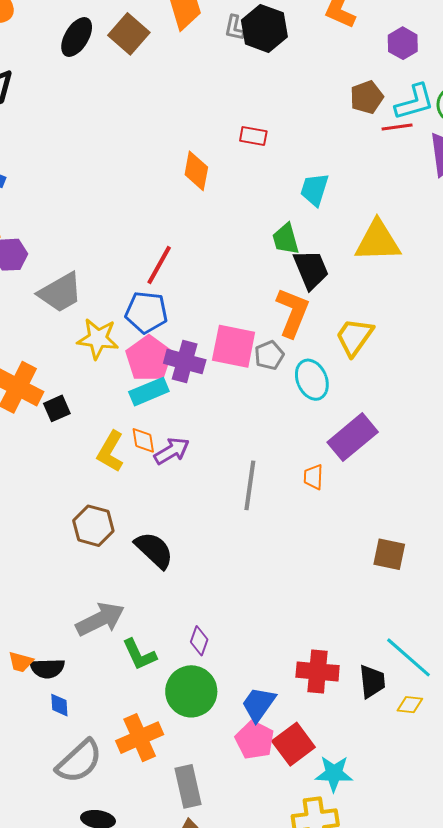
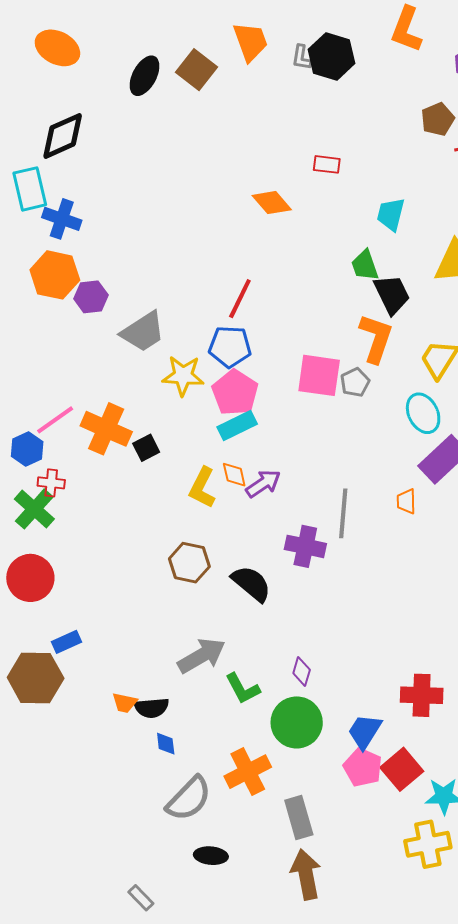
orange diamond: (196, 171) -> (272, 203), turned -48
purple cross: (185, 362) -> (305, 546), moved
cyan ellipse: (312, 380) -> (423, 413), moved

